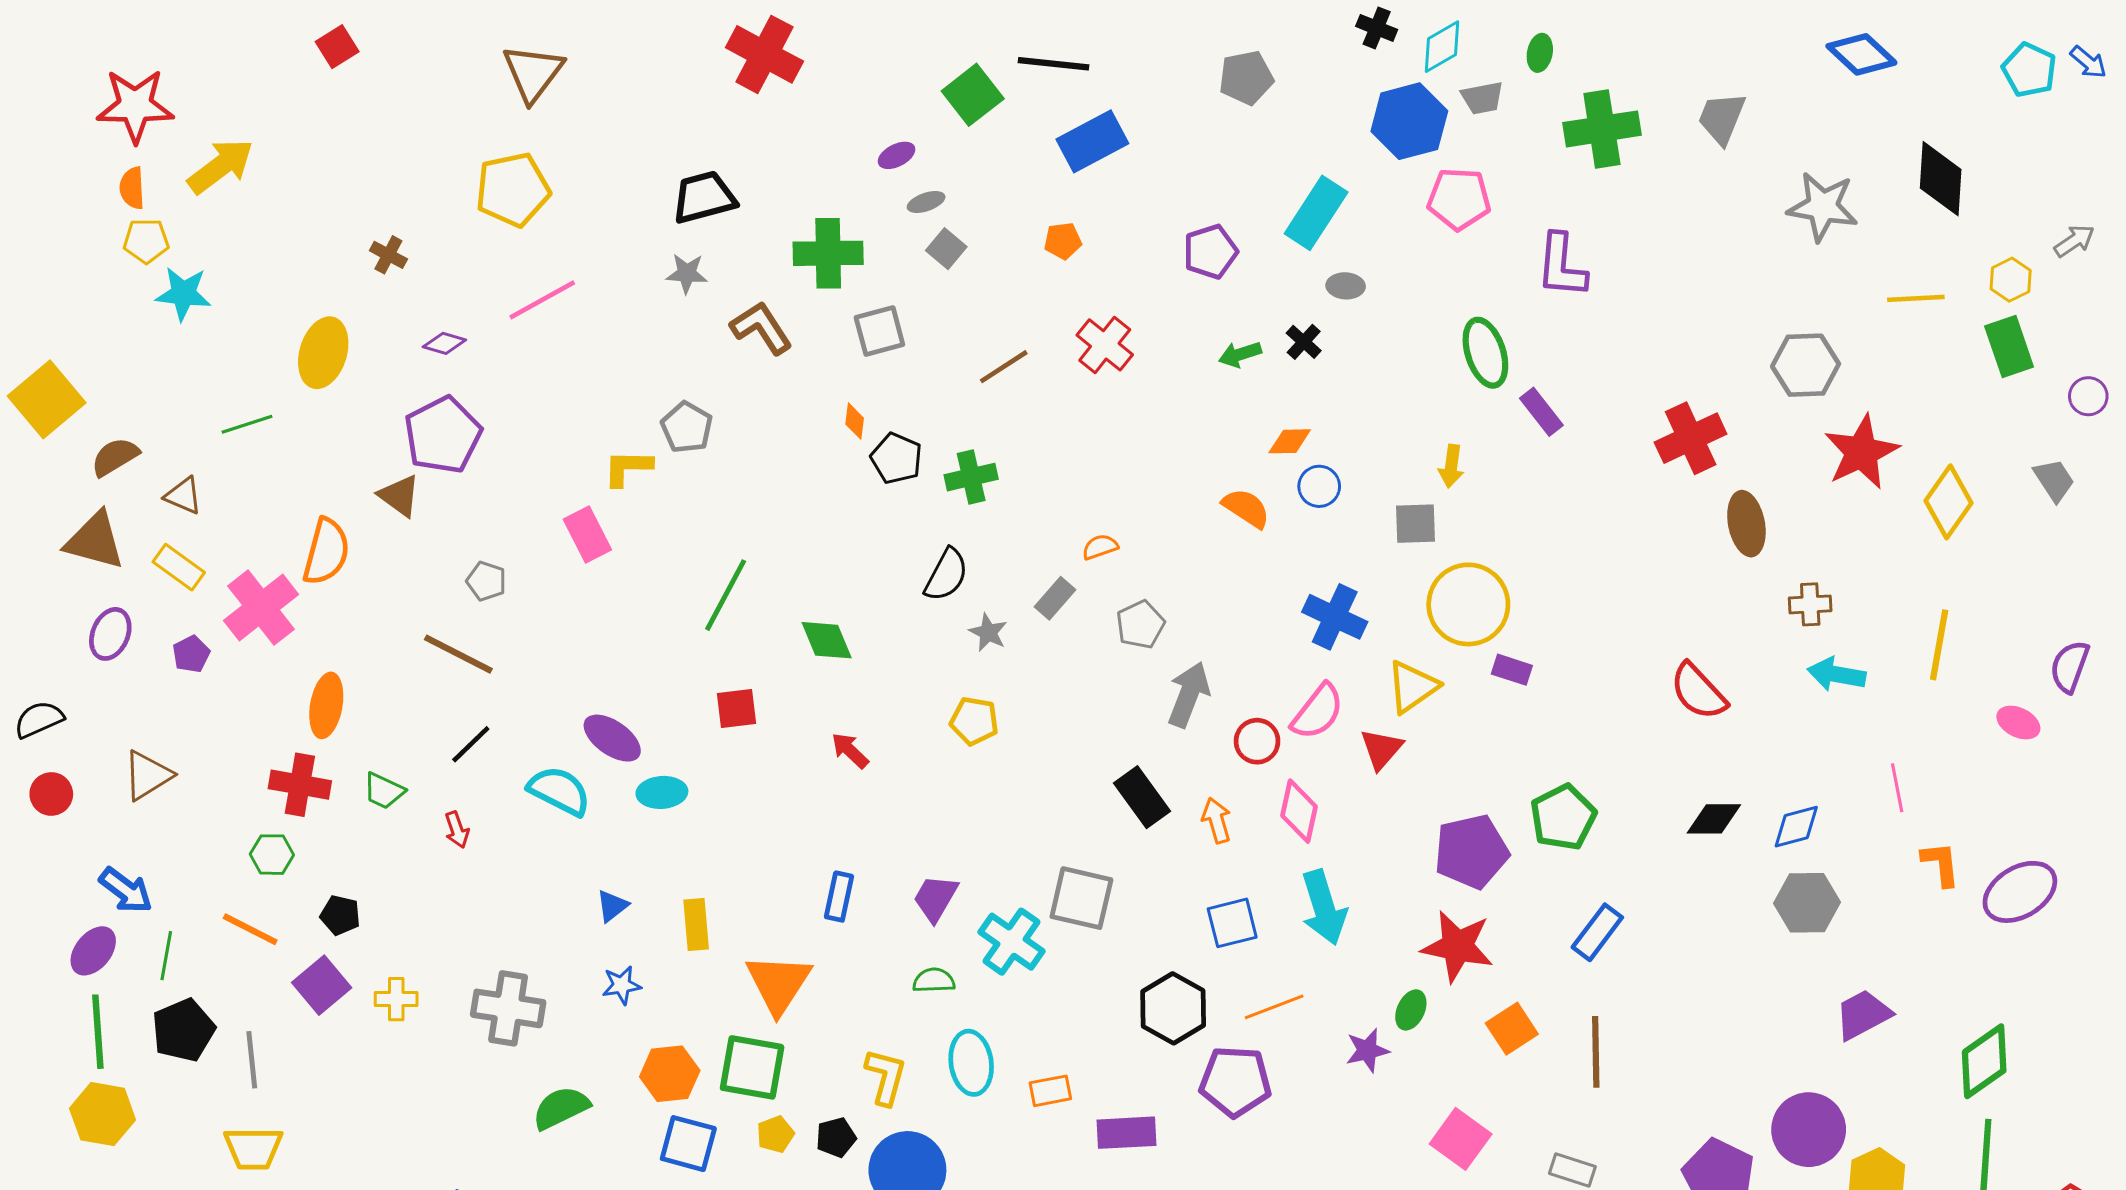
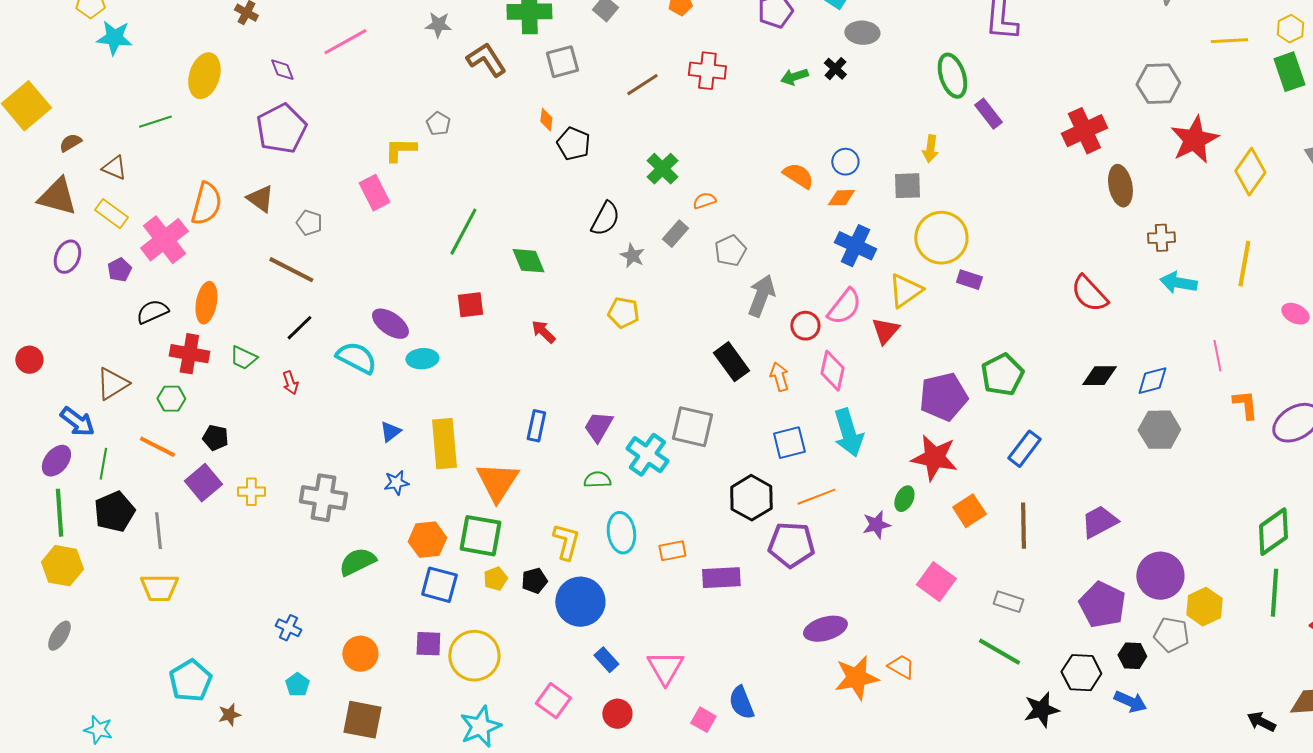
gray ellipse: (1346, 286) -> (862, 33), size x1.4
purple diamond: (444, 343) -> (282, 70), turned 52
red cross: (1105, 345) -> (707, 71), turned -33
gray pentagon: (687, 427) -> (438, 124), size x0.7
orange diamond: (1290, 441) -> (841, 198), moved
brown semicircle: (115, 457) -> (70, 143), size x0.7
green cross: (971, 477) -> (662, 169), moved, turned -32
brown triangle: (399, 496) -> (260, 199), moved
black semicircle: (39, 719) -> (152, 312), moved
brown triangle: (148, 775) -> (112, 384), moved
yellow rectangle: (696, 925) -> (444, 444), size x1.5
purple trapezoid: (1863, 1015) -> (1099, 522), moved

